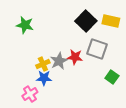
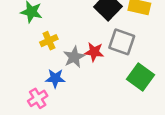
yellow cross: (43, 64) -> (49, 41), moved
green square: (112, 77) -> (141, 77), size x1.5

